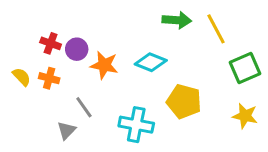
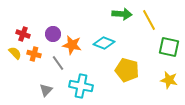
red cross: (51, 43) -> (23, 34), moved
green square: (245, 68) -> (169, 47), turned 35
gray line: (84, 107) -> (58, 63), moved
cyan cross: (136, 125) -> (81, 86), moved

